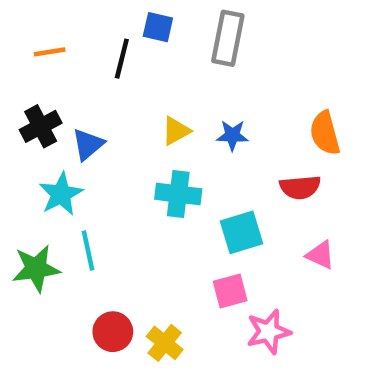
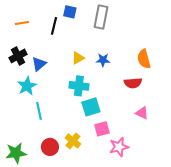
cyan square: (241, 232) -> (91, 107), moved
green star: (36, 268) -> (16, 153), moved
yellow cross: (165, 343) -> (73, 141), moved

